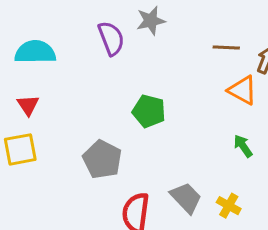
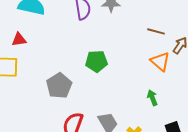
red triangle: (28, 105) -> (19, 40), turned 42
green pentagon: (149, 111) -> (96, 61), turned -30

